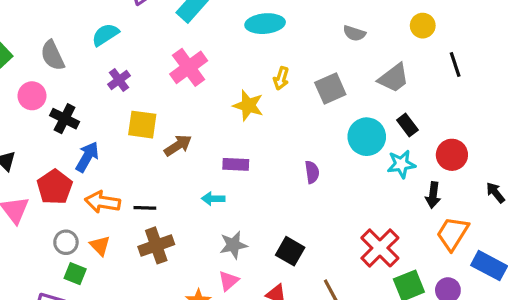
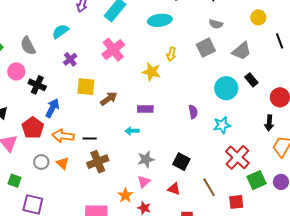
gray square: (330, 88) -> (206, 48), moved
cyan star: (401, 164) -> (222, 125), moved
green square: (75, 274) -> (15, 181), moved

